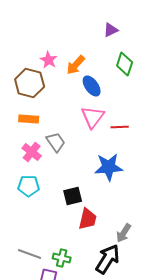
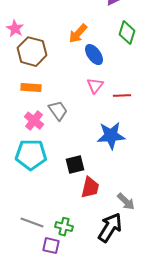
pink star: (49, 60) -> (15, 29), moved
pink triangle: (93, 117) -> (95, 86), size x0.7
cyan pentagon: (29, 186) -> (31, 155), size x1.4
gray arrow: (124, 233) -> (126, 202), turned -78

